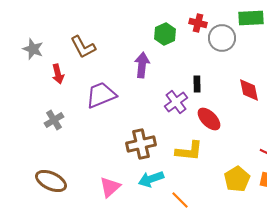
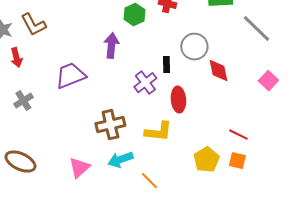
gray circle: (222, 38) -> (194, 47), moved
brown L-shape: (83, 47) -> (33, 25), moved
red arrow: (58, 74) -> (16, 58), moved
red ellipse: (209, 119) -> (178, 100), turned 40

